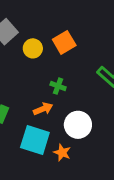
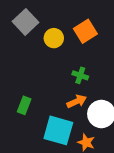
orange arrow: (43, 109) -> (77, 101), moved

